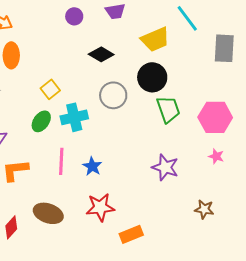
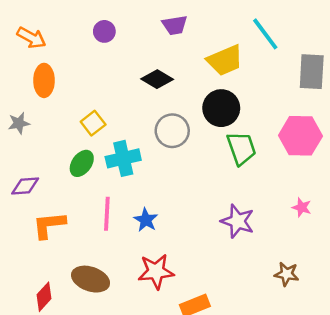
purple circle: (74, 16) -> (104, 31), moved
pink hexagon: (215, 117) -> (300, 136), moved

